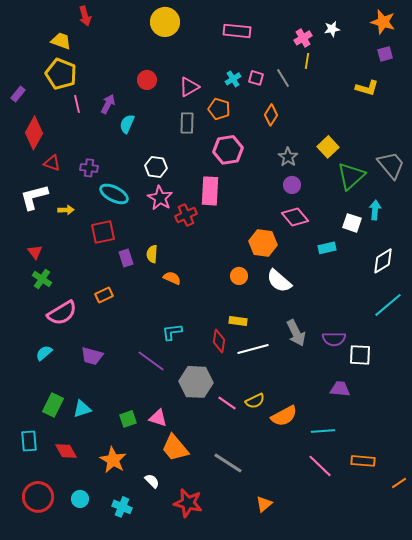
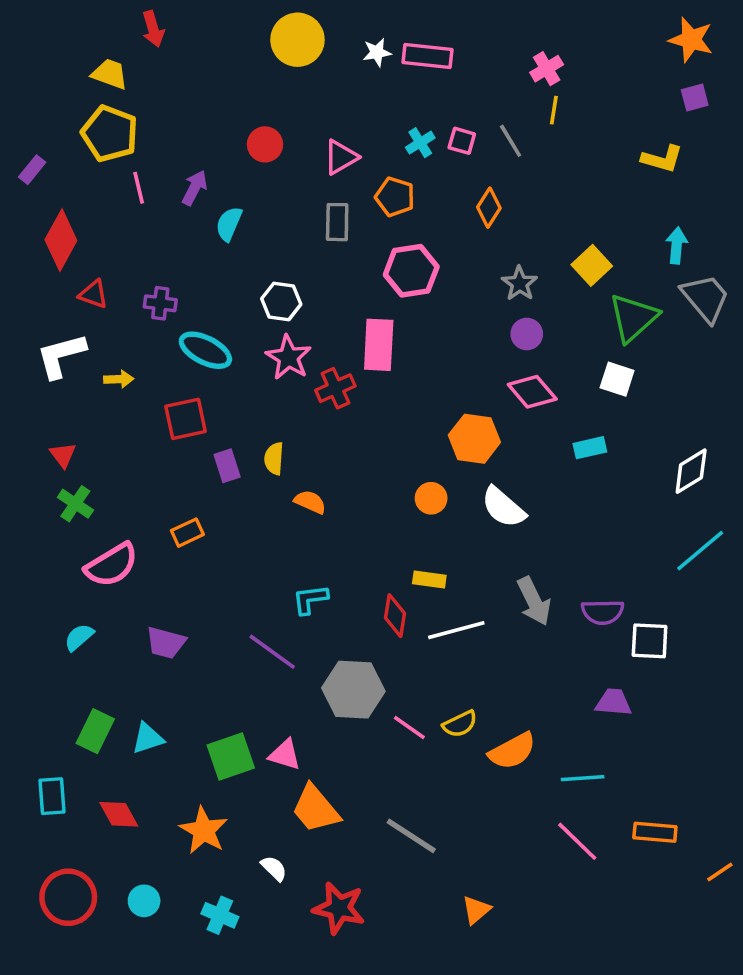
white star: (332, 29) -> (377, 52), moved
cyan arrow: (375, 210) -> (677, 246), moved
white square: (352, 223) -> (617, 379), moved
green square: (128, 419) -> (231, 756), size x1.5

